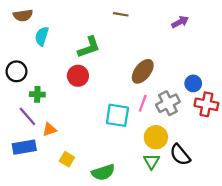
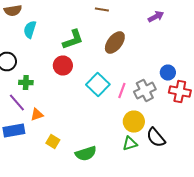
brown ellipse: (143, 71) -> (115, 42), moved
cyan square: (117, 115) -> (98, 84), moved, turned 35
green triangle: (151, 161) -> (130, 144), turned 42

